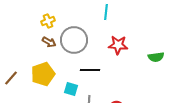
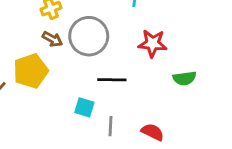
green semicircle: (156, 57) -> (185, 78), moved
yellow pentagon: (43, 74) -> (31, 71), moved

